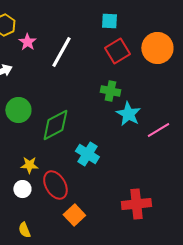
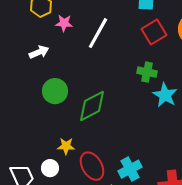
pink star: (27, 42) -> (64, 23), turned -30
cyan cross: (87, 154) -> (130, 169), moved, turned 30
white circle: (22, 189) -> (50, 168), moved

